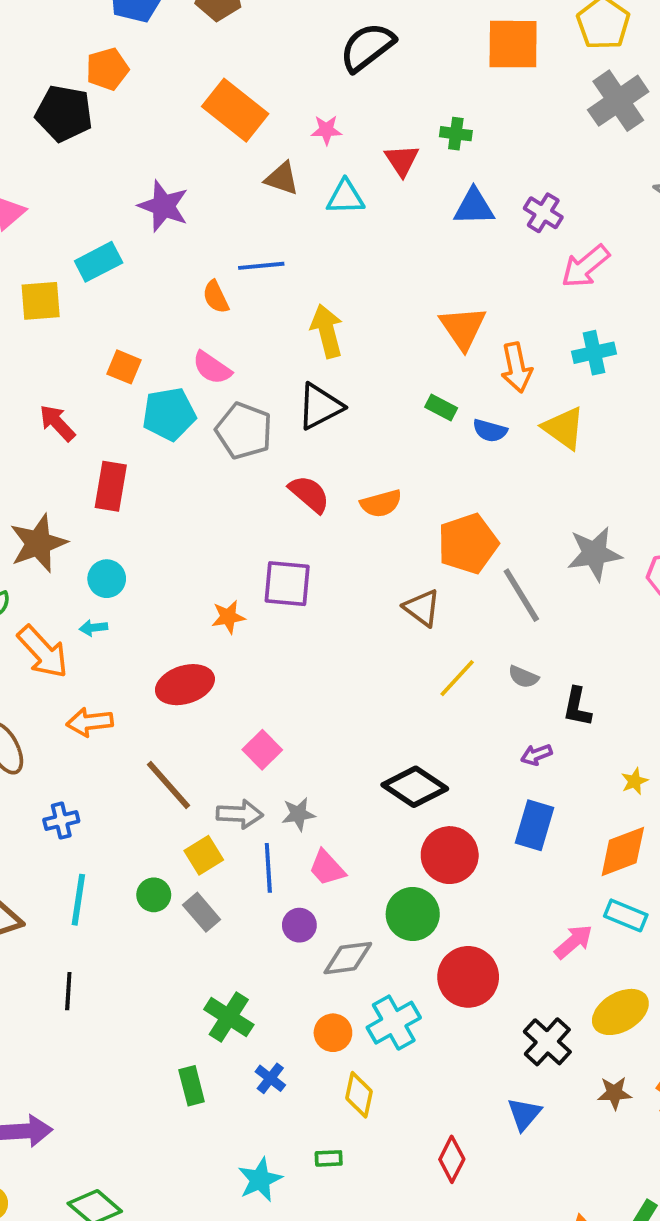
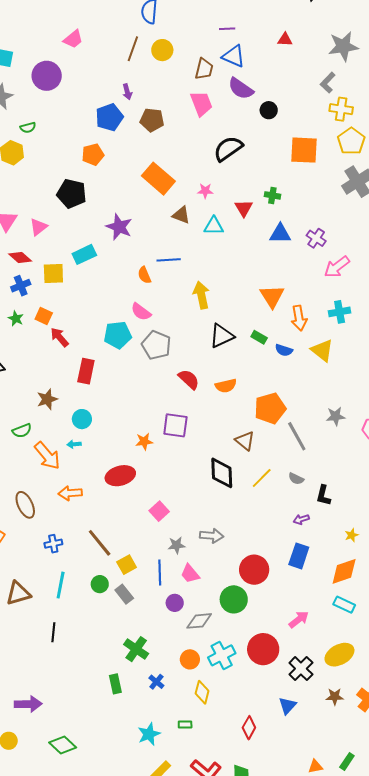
black pentagon: (64, 113) -> (72, 194), moved
orange square: (124, 367) -> (44, 316), moved
black triangle: (320, 406) -> (222, 336), moved
brown star: (38, 543) -> (47, 399), size x0.7
gray star: (594, 554) -> (336, 416), size x0.7
brown line: (169, 785) -> (100, 543), moved
black diamond: (415, 787) -> (222, 473), moved, turned 52
gray arrow: (240, 814) -> (212, 536), moved
pink arrow: (574, 942) -> (299, 619), moved
red circle: (468, 977) -> (263, 649), moved

